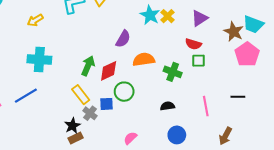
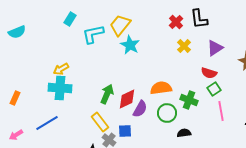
cyan star: (150, 15) -> (130, 45), moved
yellow arrow: (35, 20) -> (61, 69), moved
purple semicircle: (123, 39) -> (140, 109), moved
green square: (199, 61) -> (214, 89), turned -32
green circle: (124, 92) -> (167, 113), moved
pink line: (206, 106) -> (221, 111), moved

